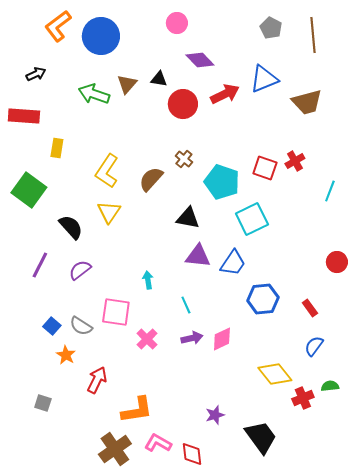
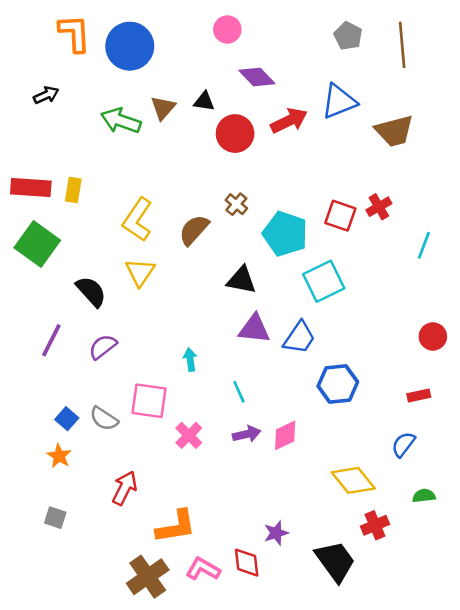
orange L-shape: (58, 26) -> (74, 33), turned 124
red rectangle: (24, 116) -> (31, 187), moved
red rectangle: (310, 308) -> (419, 396), moved, turned -66
orange star: (66, 355) -> (59, 456), moved
red cross: (303, 398) -> (375, 525), moved
red diamond: (192, 454) -> (247, 563), moved

